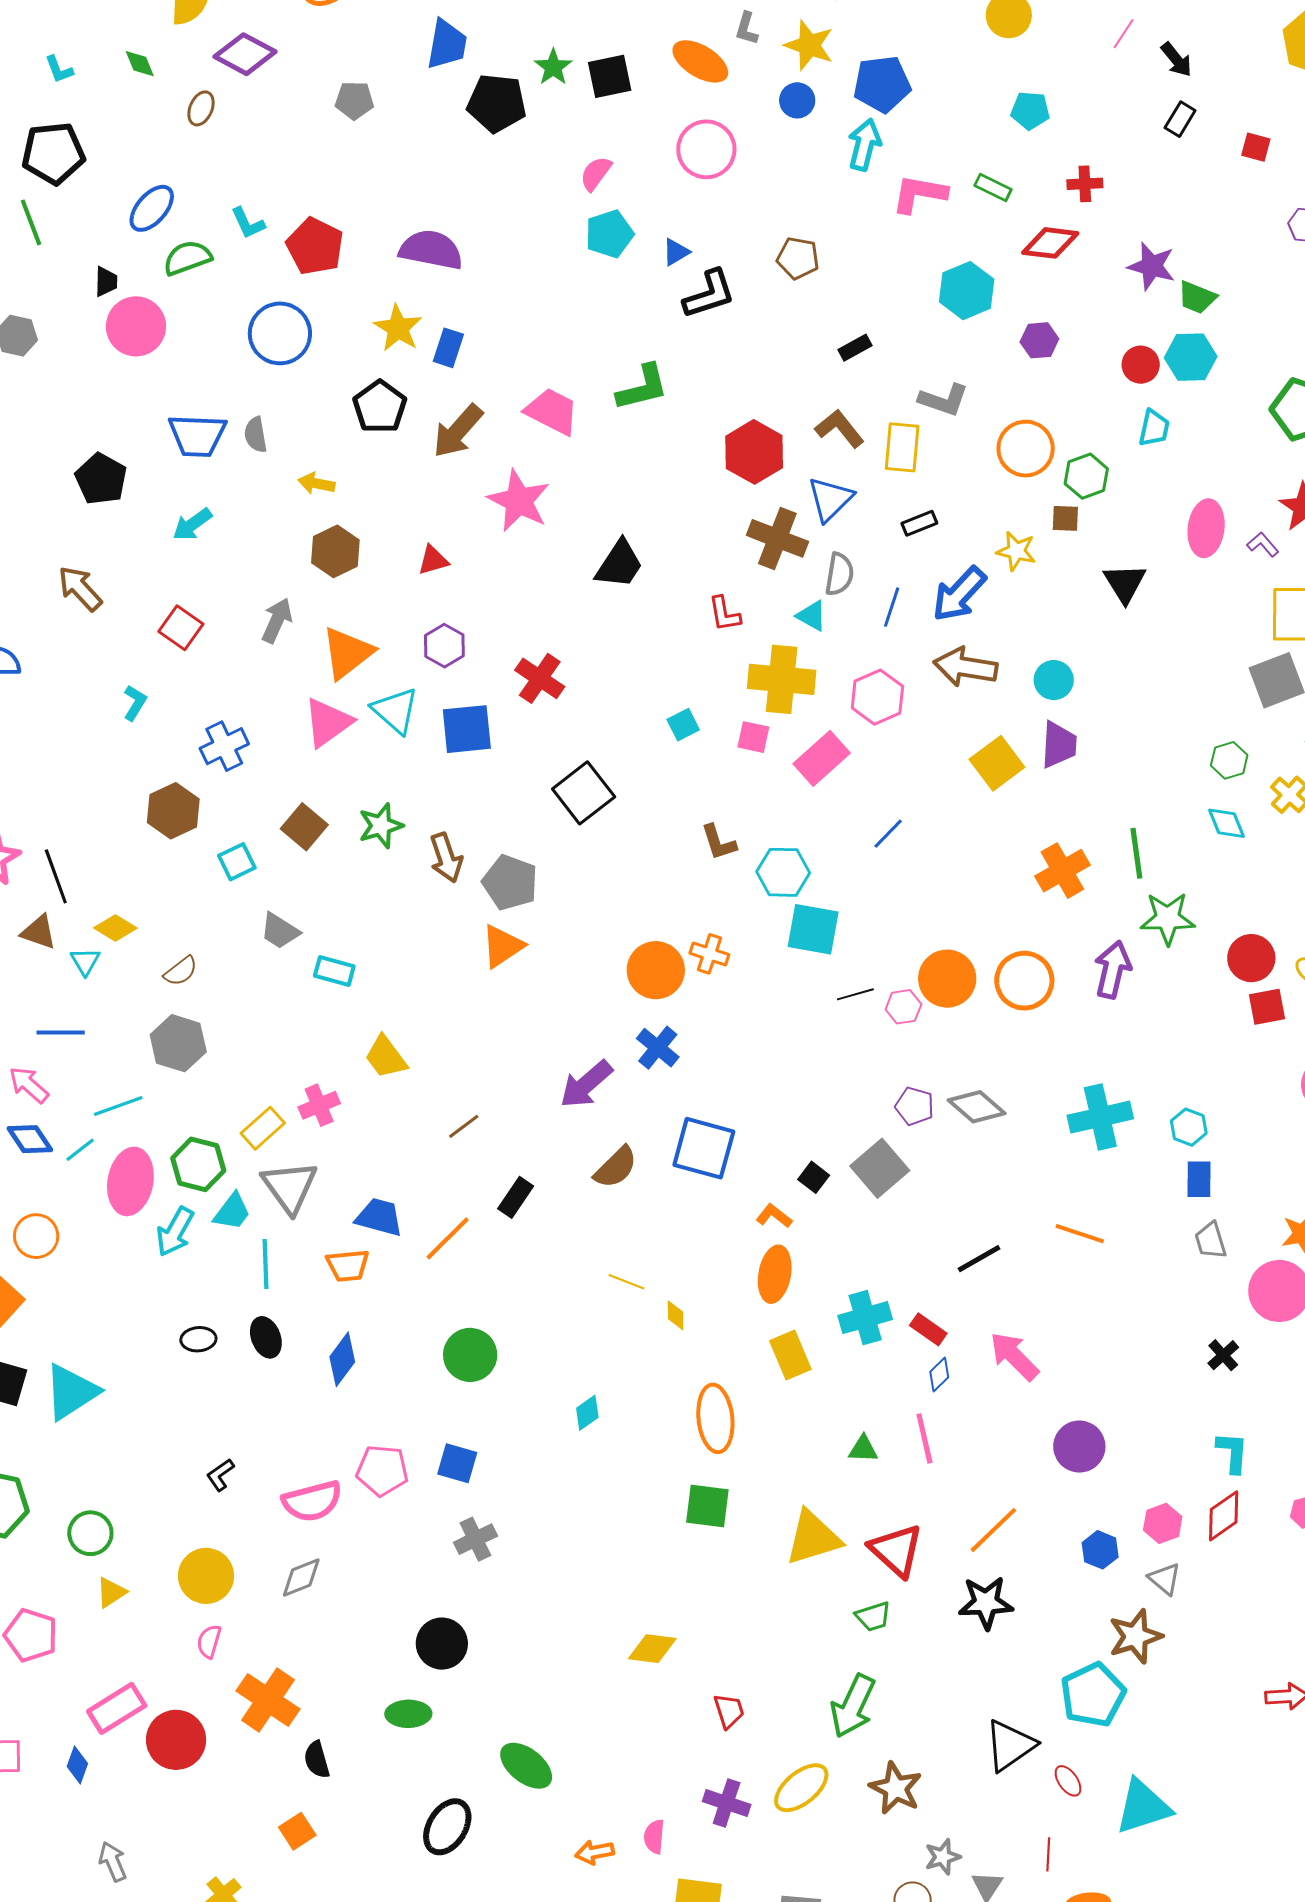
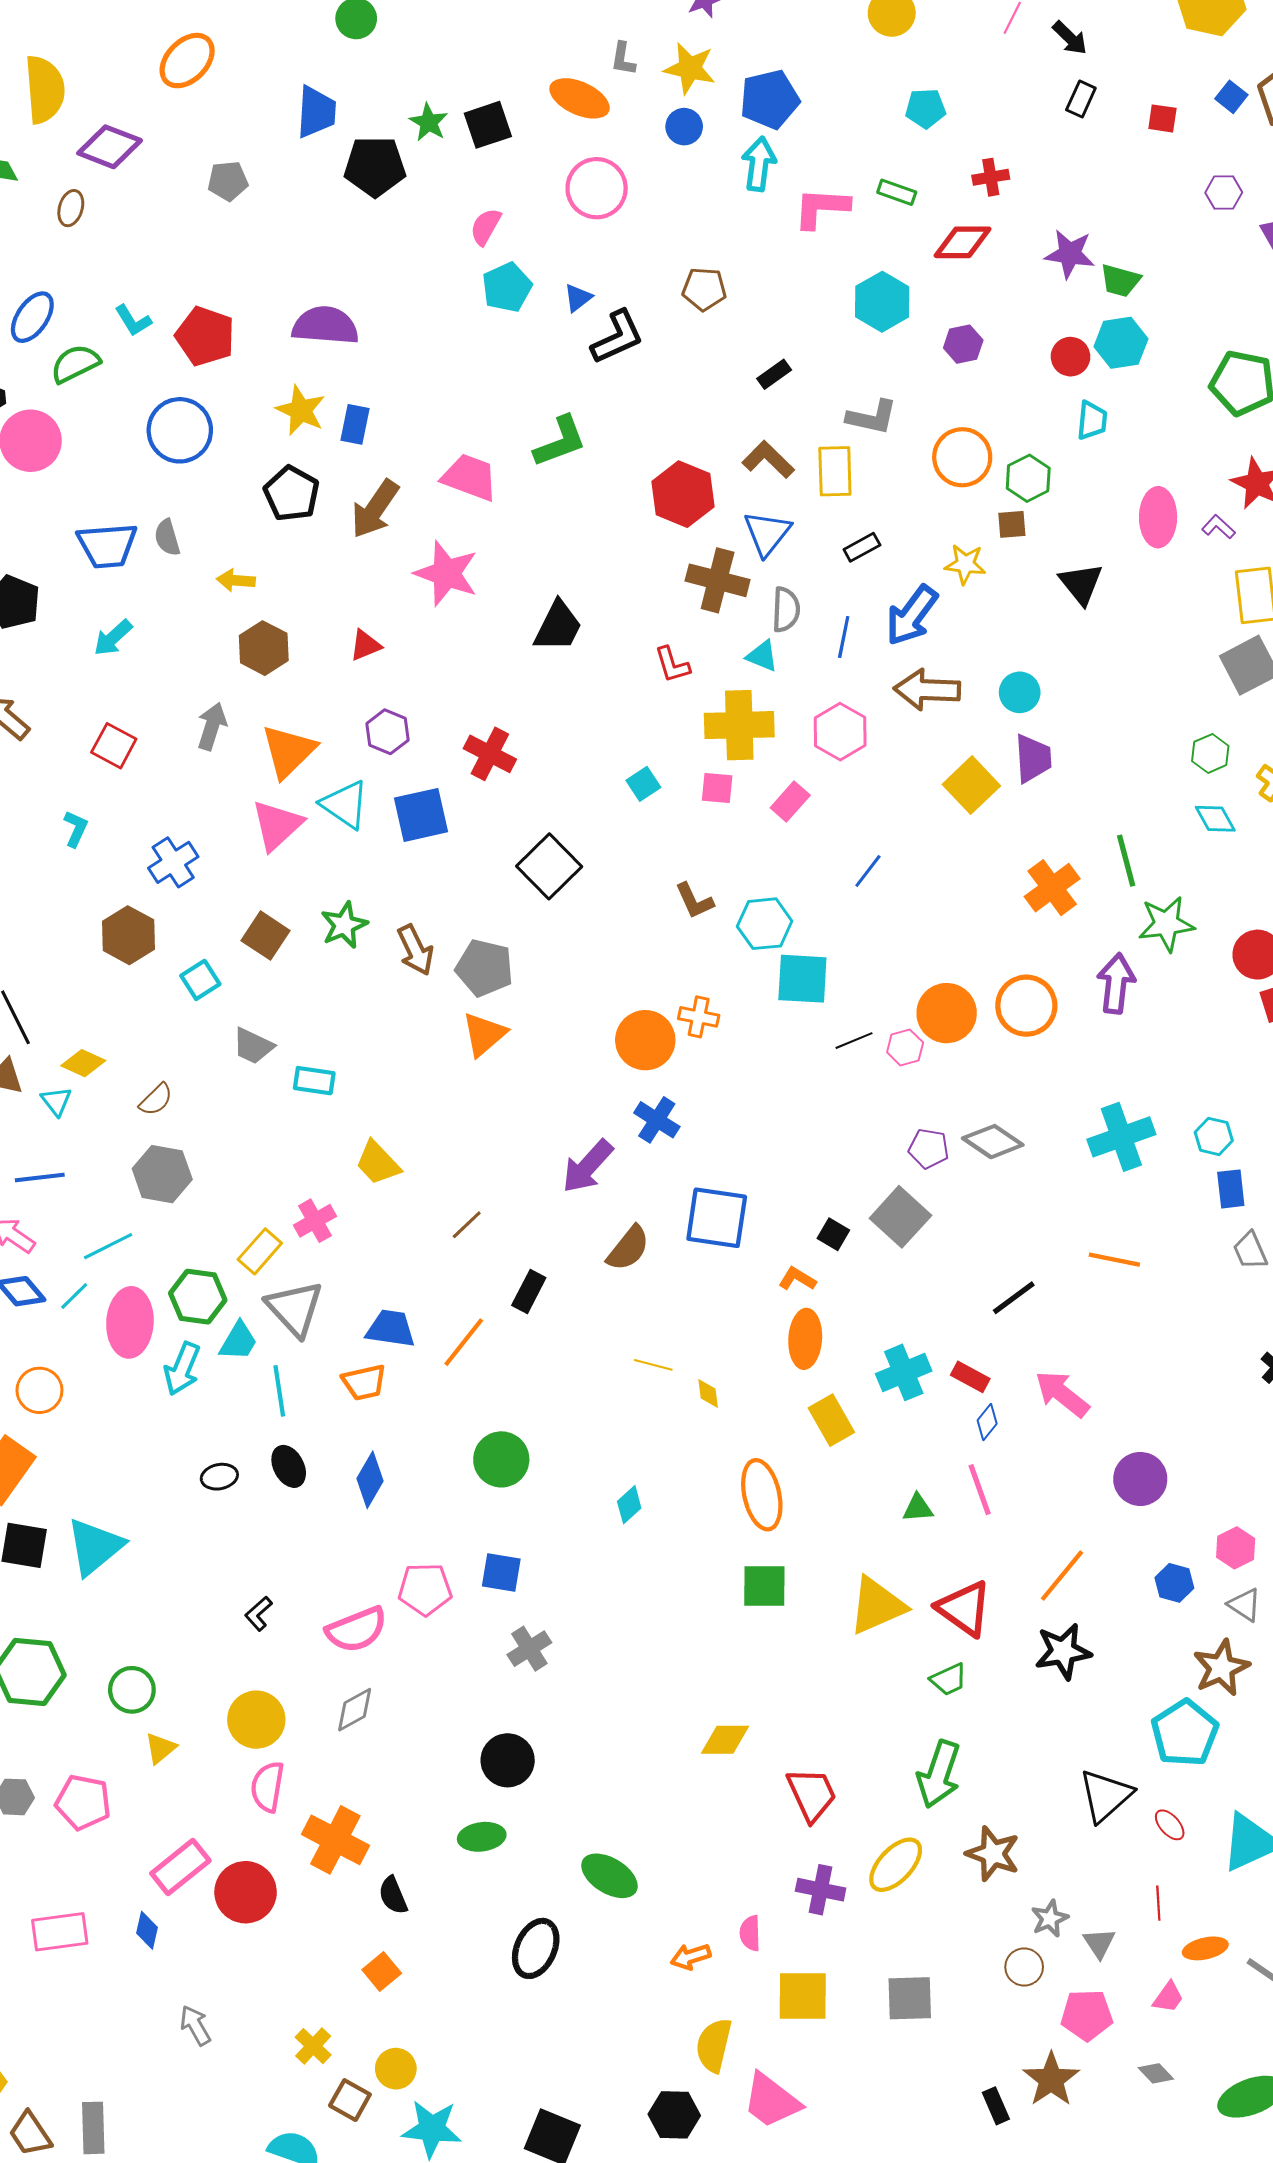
pink rectangle: (822, 758) -> (790, 802), size x0.7
pink semicircle: (209, 1641) -> (268, 1787), size x1.4
red trapezoid: (729, 1711) -> (812, 1794), size x1.5

